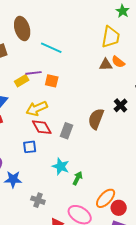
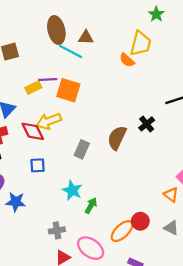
brown ellipse: (22, 28) -> (56, 30), moved
orange semicircle: (118, 62) -> (127, 60), moved
brown triangle: (106, 65) -> (86, 38), moved
orange square: (52, 81) -> (68, 90), size x1.5
red diamond: (42, 127) -> (33, 131), moved
gray cross: (38, 200) -> (57, 230), moved, turned -32
red circle: (119, 208) -> (140, 221), moved

